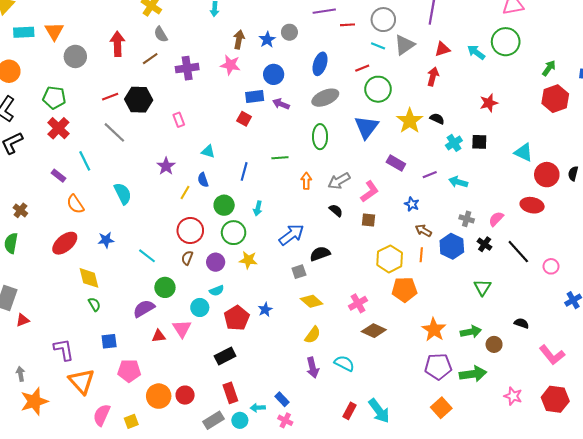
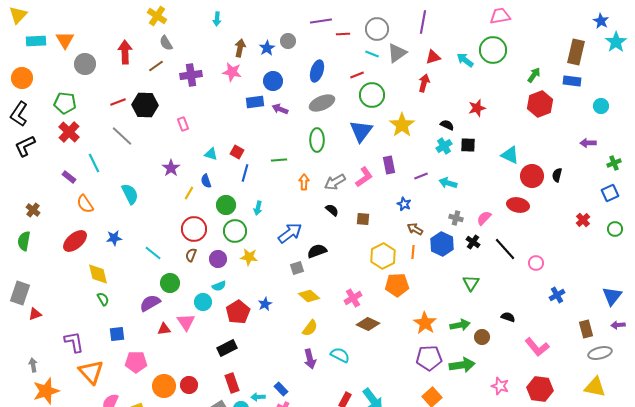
red square: (244, 119) -> (237, 152), moved
black semicircle: (437, 119) -> (447, 125), moved
purple rectangle: (396, 163) -> (389, 165), turned 48
pink L-shape: (370, 191) -> (364, 177), moved

